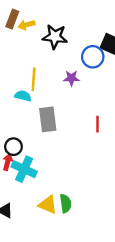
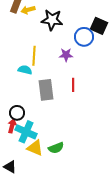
red line: (97, 124) -> (73, 85), moved
green semicircle: (66, 203) -> (56, 148), moved, turned 77
yellow triangle: (48, 205) -> (35, 148), moved

